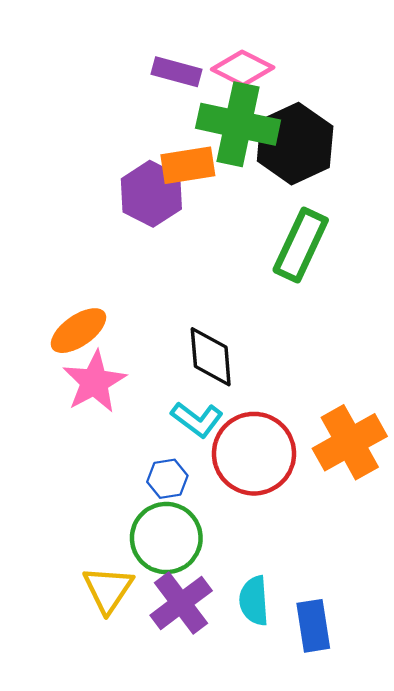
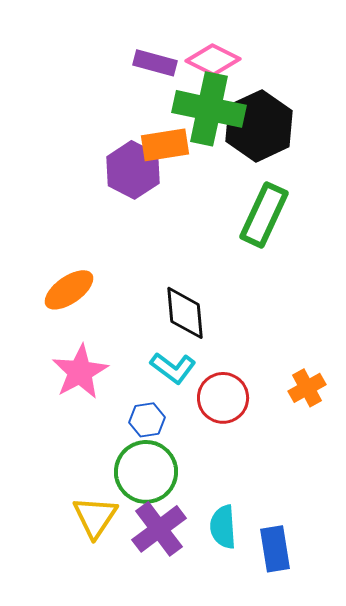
pink star: (94, 382) -> (80, 372), moved
orange cross: (350, 442) -> (307, 388), size x0.6
red circle: (254, 454) -> (223, 398), size x0.7

